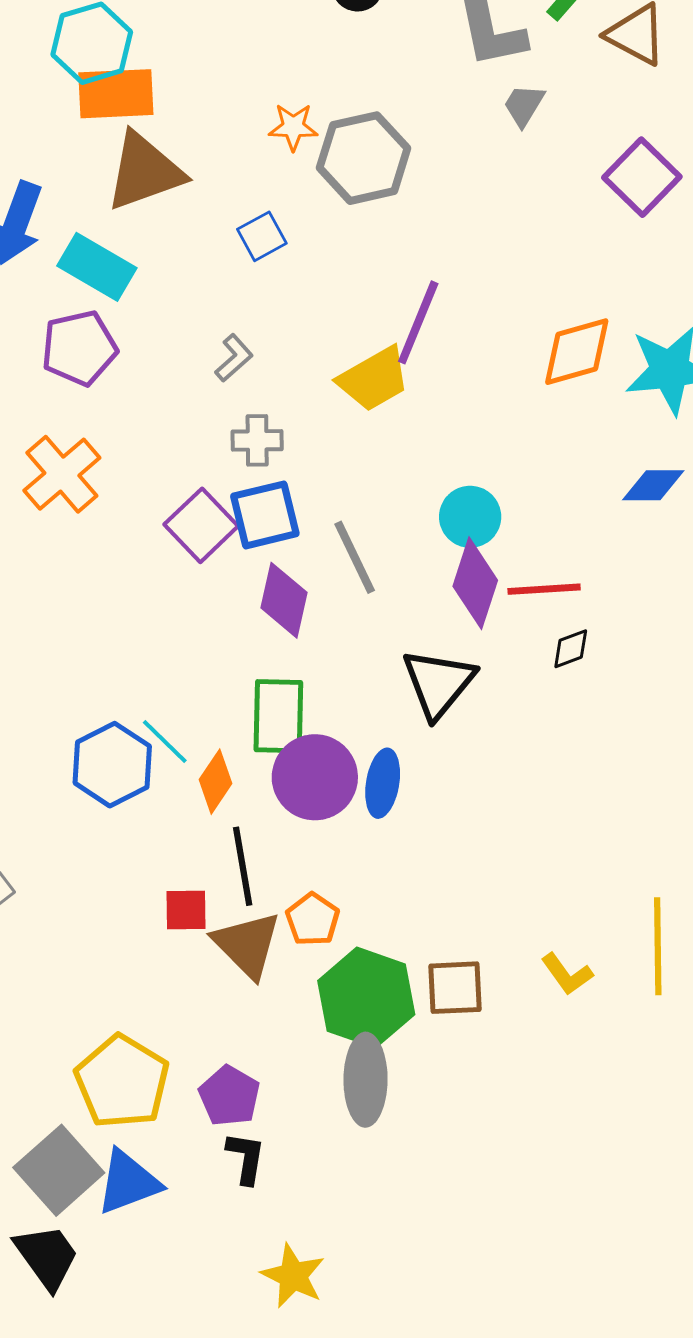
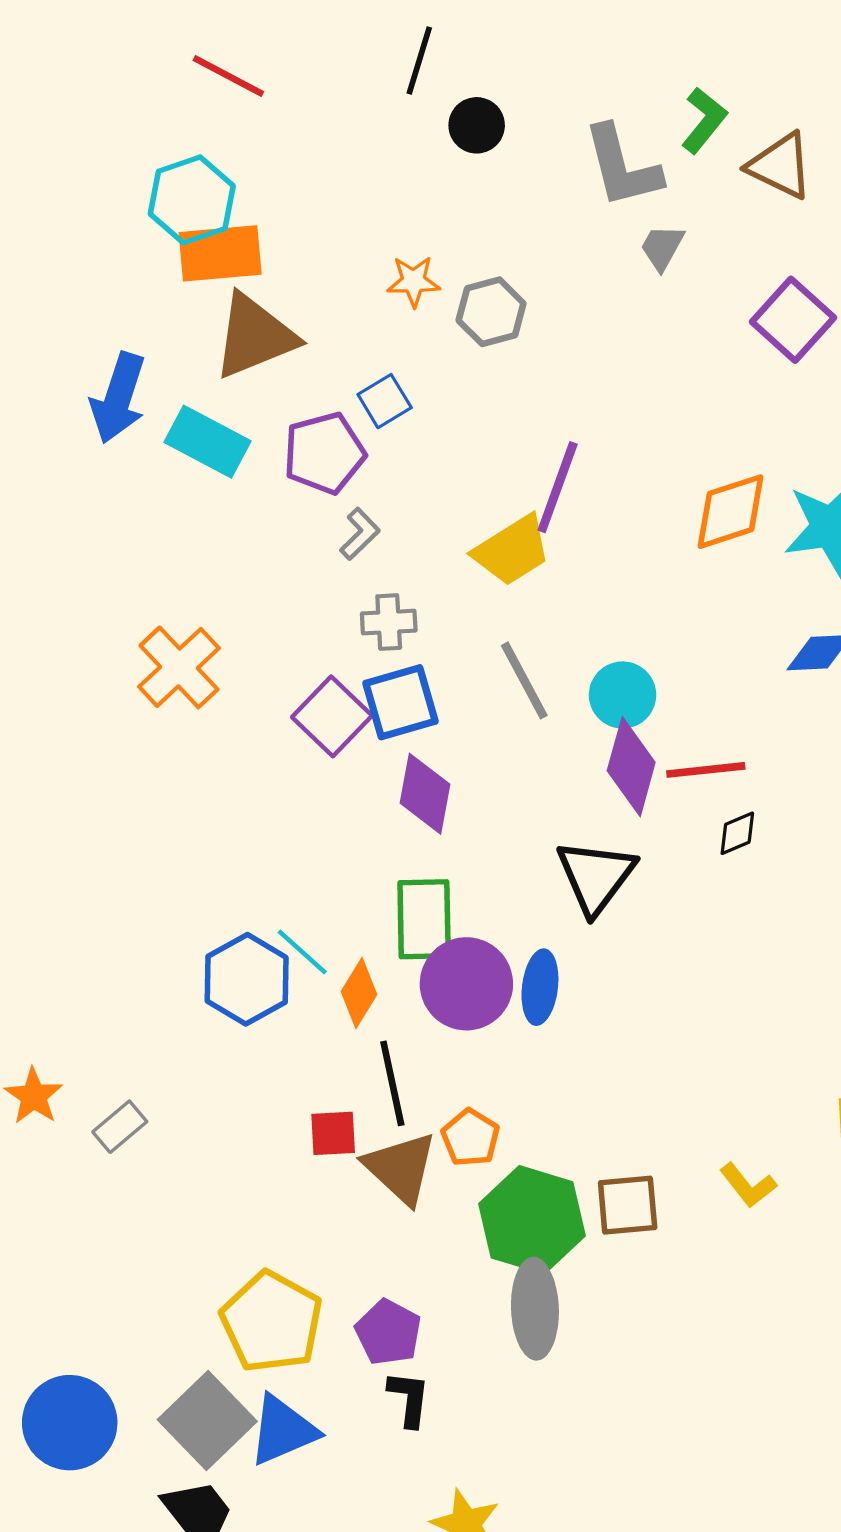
gray hexagon: (364, 158) -> (491, 312), size x0.7
purple pentagon: (79, 348) -> (324, 453), moved
gray line: (355, 557) -> (524, 680), moved

